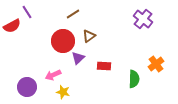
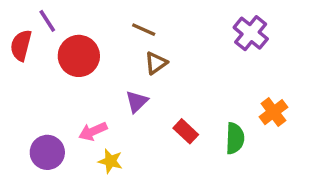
brown line: (73, 14) -> (144, 30), moved, turned 56
red semicircle: (12, 26) -> (21, 45), turned 132
red circle: (63, 41) -> (79, 56), moved
red rectangle: (104, 66) -> (186, 131), moved, turned 40

